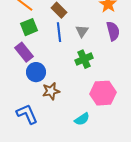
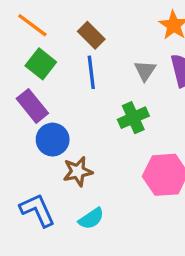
green square: (29, 27) -> (41, 64), turned -30
gray triangle: (82, 31) -> (145, 71), moved
cyan semicircle: (82, 119) -> (91, 219), moved

